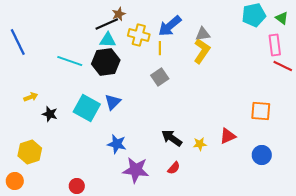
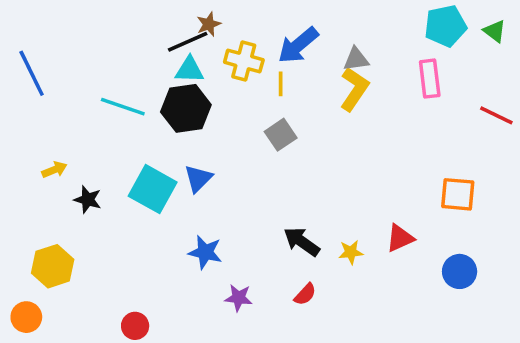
pink rectangle: (275, 45) -> (430, 79), moved
purple star: (136, 170) -> (239, 298), size x0.6

